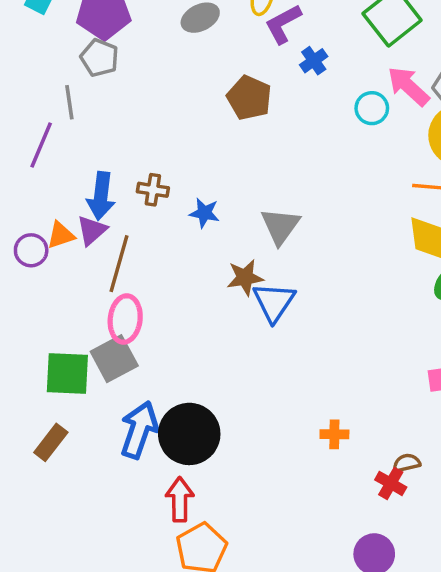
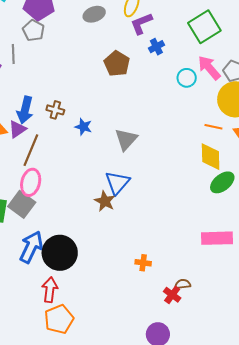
brown star: (245, 277) -> (105, 201), moved, turned 30
gray square: (114, 359) -> (22, 204), turned -32

